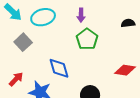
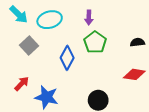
black semicircle: (128, 23) -> (137, 42), moved
blue diamond: (59, 68) -> (67, 58), moved, turned 45

